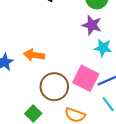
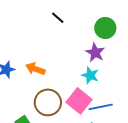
cyan star: (103, 48) -> (90, 75), moved

